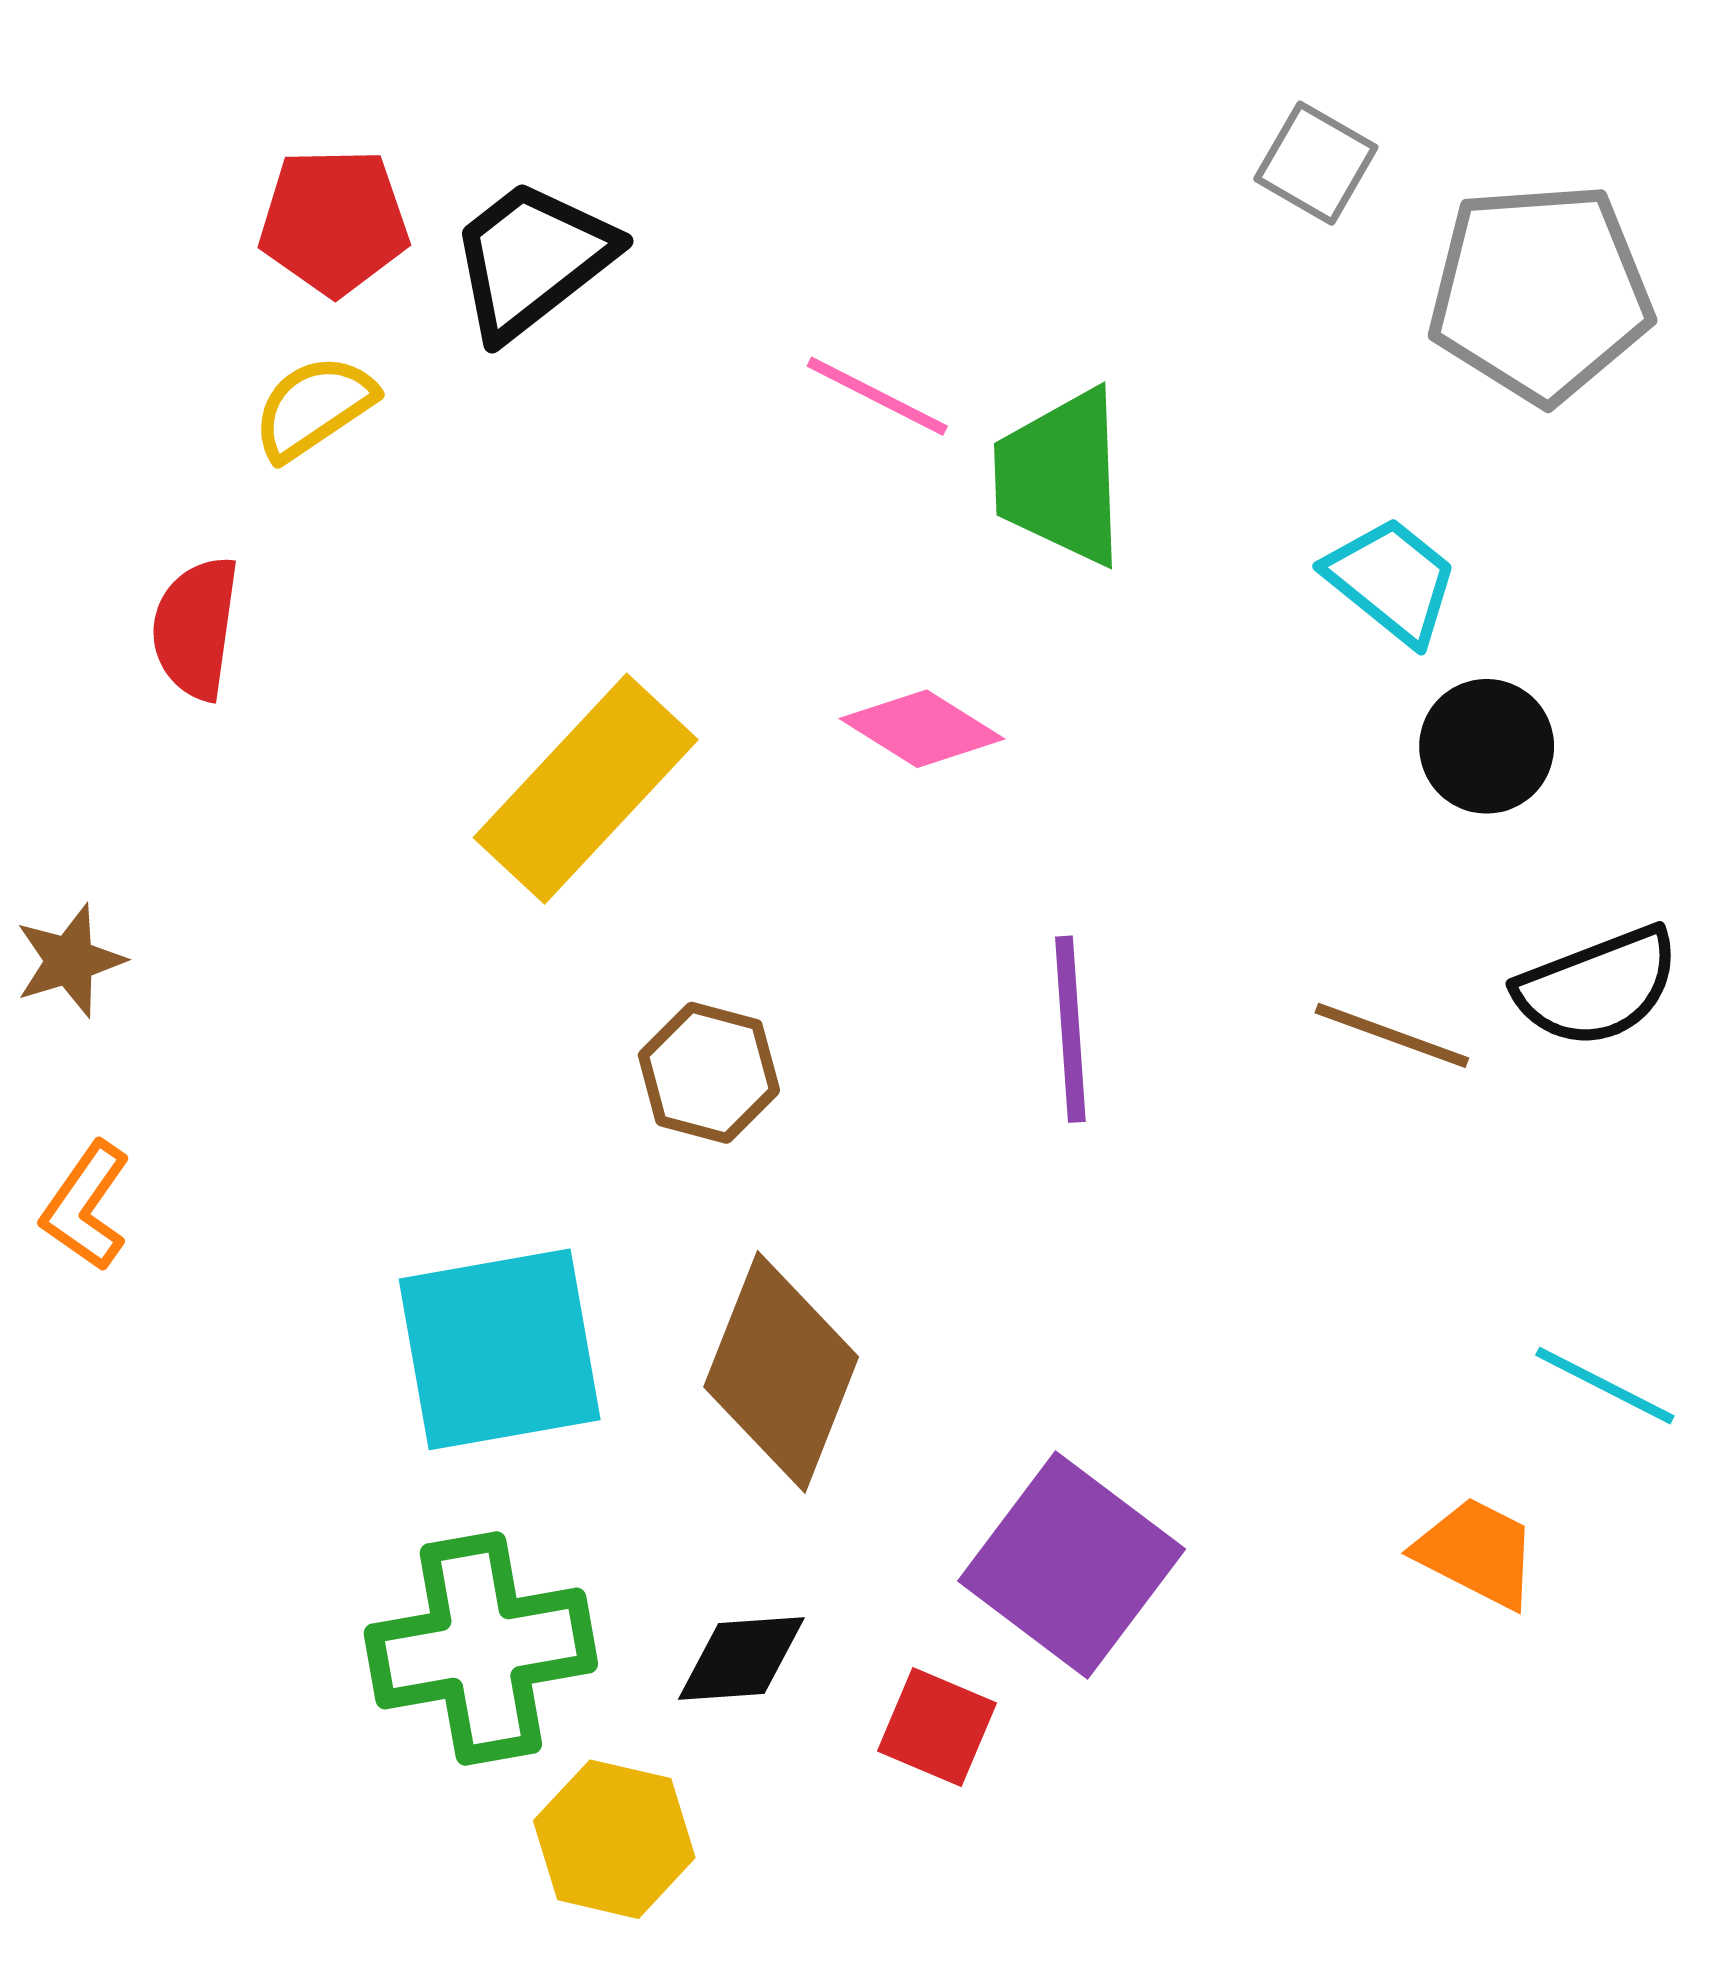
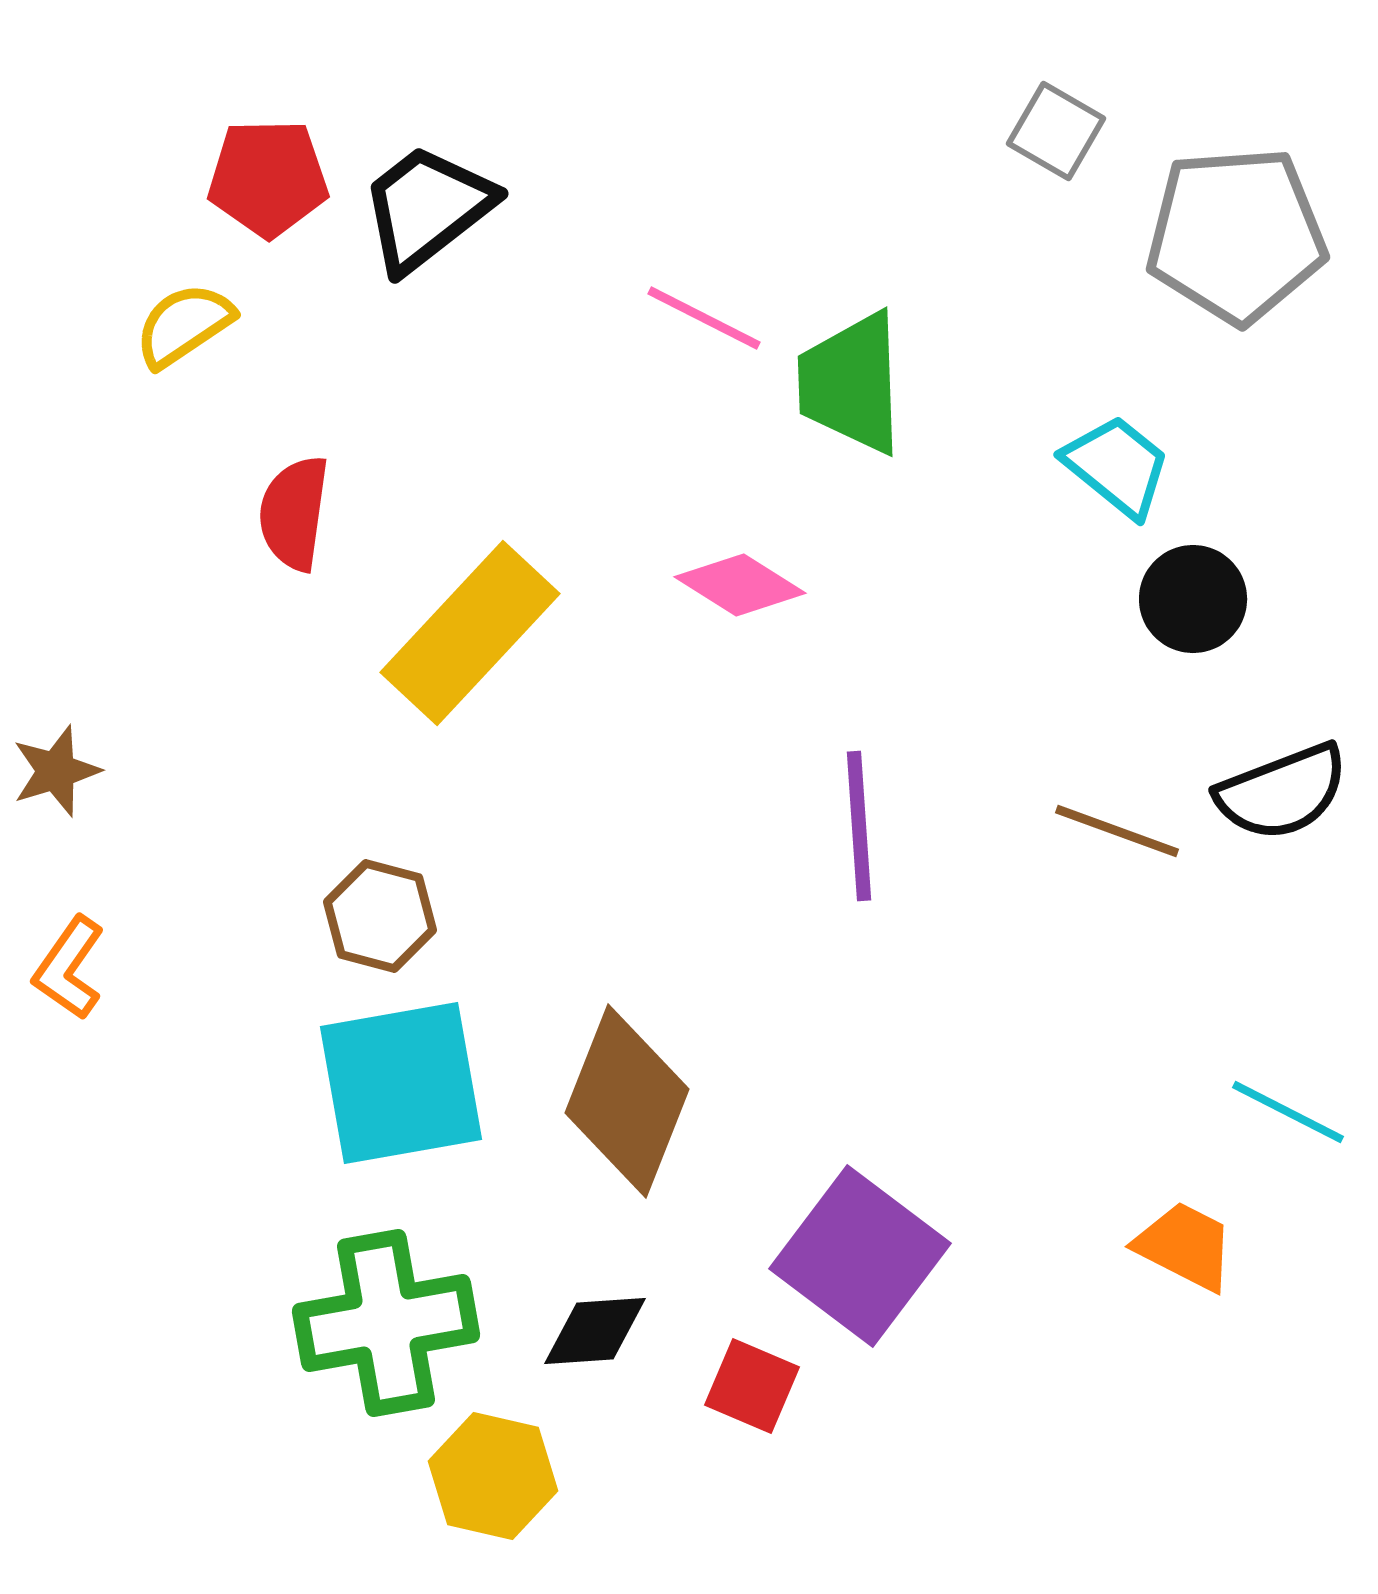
yellow semicircle: (314, 407) -> (184, 325), moved
red semicircle: (196, 628) -> (294, 513), moved
brown hexagon: (709, 1073) -> (380, 916), moved

